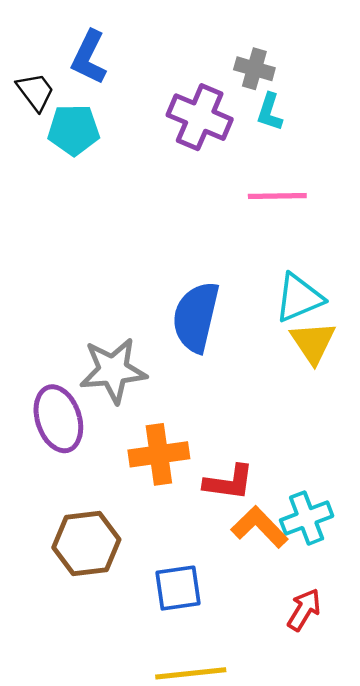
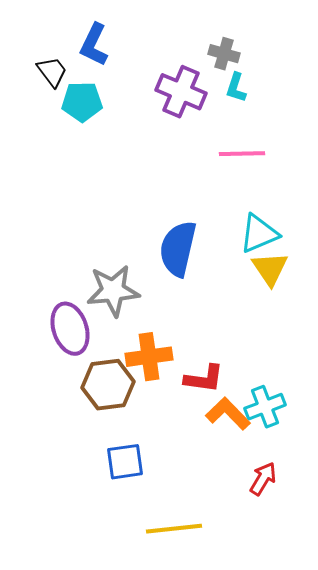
brown hexagon: (86, 543) -> (108, 385), moved
blue square: (178, 588) -> (125, 462), moved

